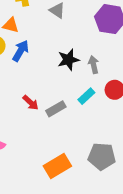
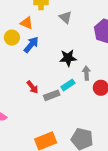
gray arrow: (94, 65) -> (86, 73), moved
cyan rectangle: (86, 96) -> (68, 85), moved

